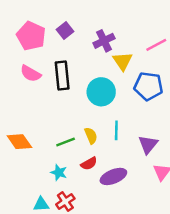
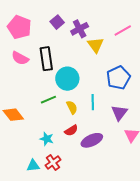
purple square: (65, 31) -> (57, 22), moved
blue pentagon: (148, 86) -> (118, 78), moved, turned -30
cyan circle: (101, 92) -> (67, 79), moved
green line: (66, 142) -> (48, 100), moved

